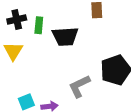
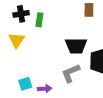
black trapezoid: (65, 36) -> (76, 46), moved

